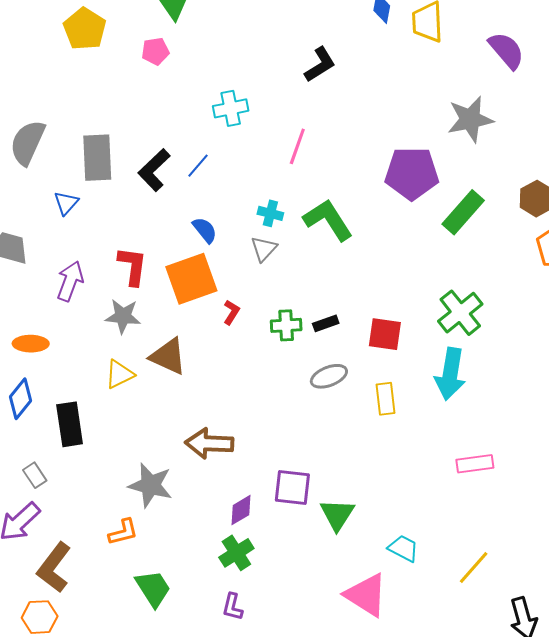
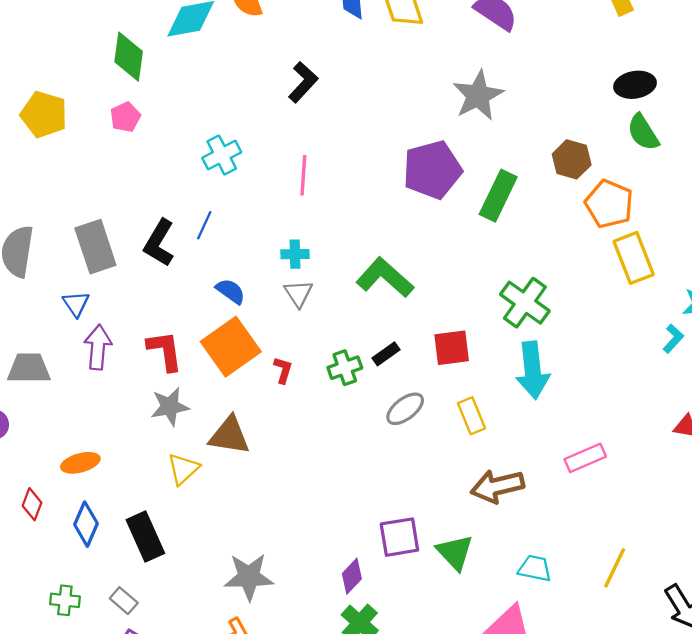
green L-shape: (328, 220) -> (385, 278), moved
purple arrow: (70, 281) -> (98, 347), moved
brown arrow: (209, 443) -> (497, 486), moved

